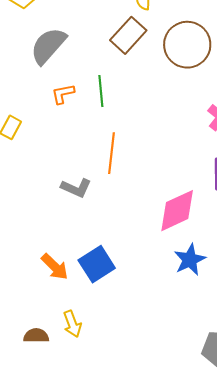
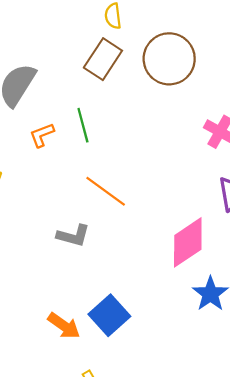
orange line: (111, 153) -> (106, 191), turned -51

